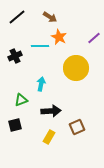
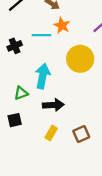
cyan arrow: (41, 84) -> (43, 76), size x1.6
brown square: (77, 127) -> (81, 134), moved

